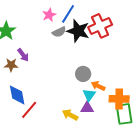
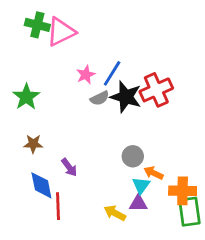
purple arrow: (23, 55) -> (69, 167), moved
red line: (29, 110) -> (58, 206), turned -42

